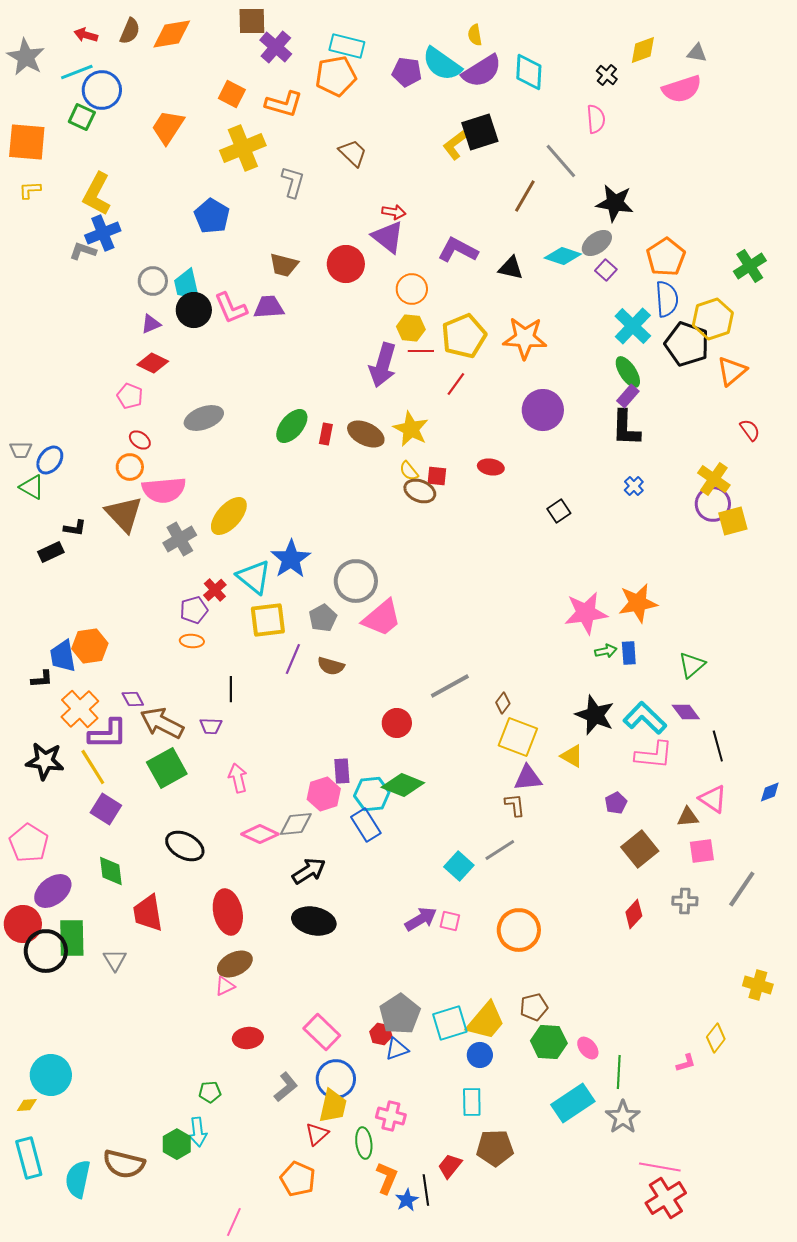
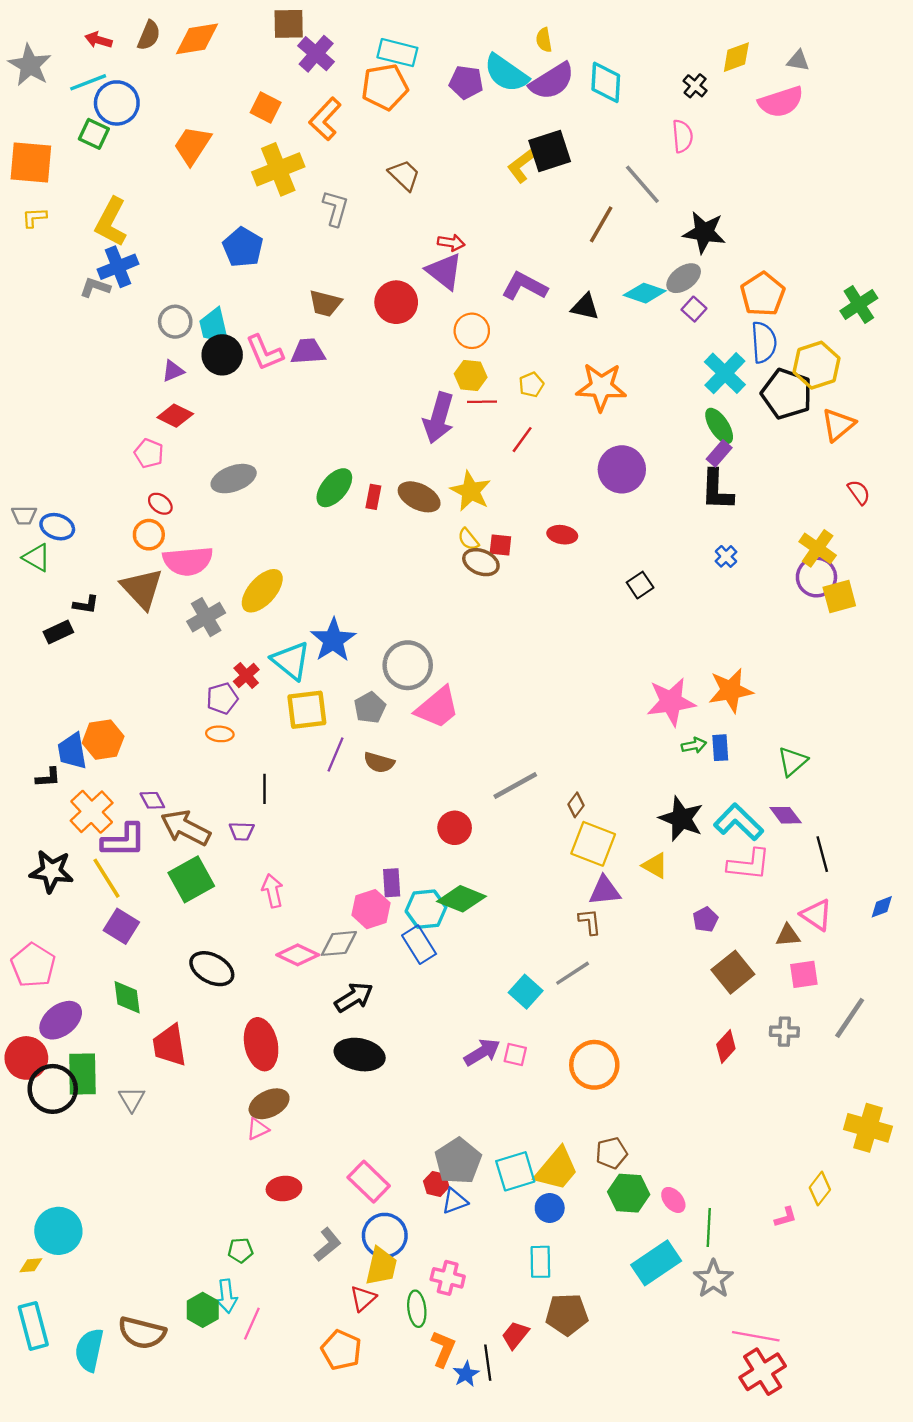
orange L-shape: (284, 104) -> (325, 119), turned 117
yellow pentagon: (464, 336) -> (531, 385), size x0.5
blue ellipse: (50, 460) -> (57, 527), turned 72
yellow cross: (758, 985) -> (868, 1128), size x1.4
pink line: (234, 1222) -> (252, 1324), moved

